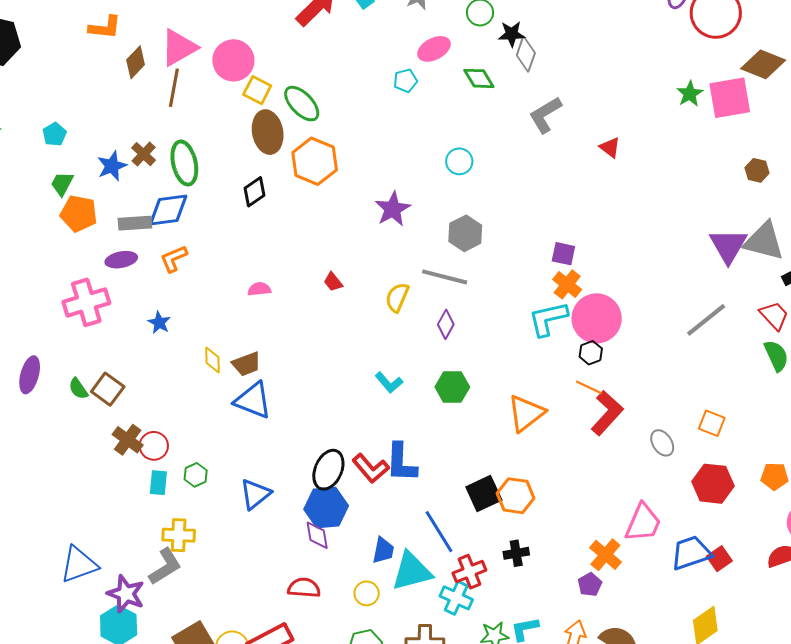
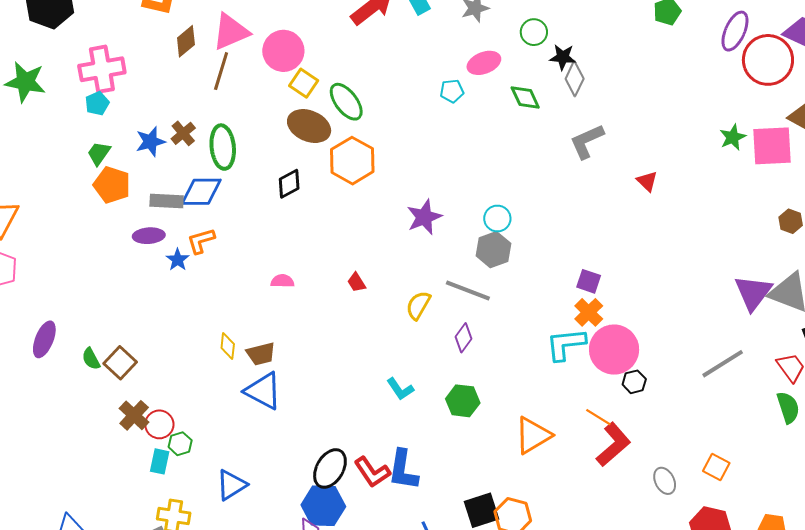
brown ellipse: (268, 132) -> (309, 126), turned -63
cyan circle: (459, 161) -> (497, 219), moved
pink cross: (86, 302) -> (102, 69), moved
blue star: (159, 323) -> (178, 260), moved
black hexagon: (591, 353) -> (634, 382), moved
green hexagon: (196, 475) -> (180, 444), moved
blue triangle: (255, 494) -> (232, 485), moved

